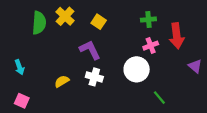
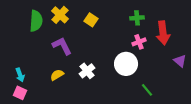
purple L-shape: (90, 50) -> (62, 46), moved
cyan arrow: (19, 67) -> (20, 75), moved
white cross: (94, 77) -> (87, 71), turned 35

